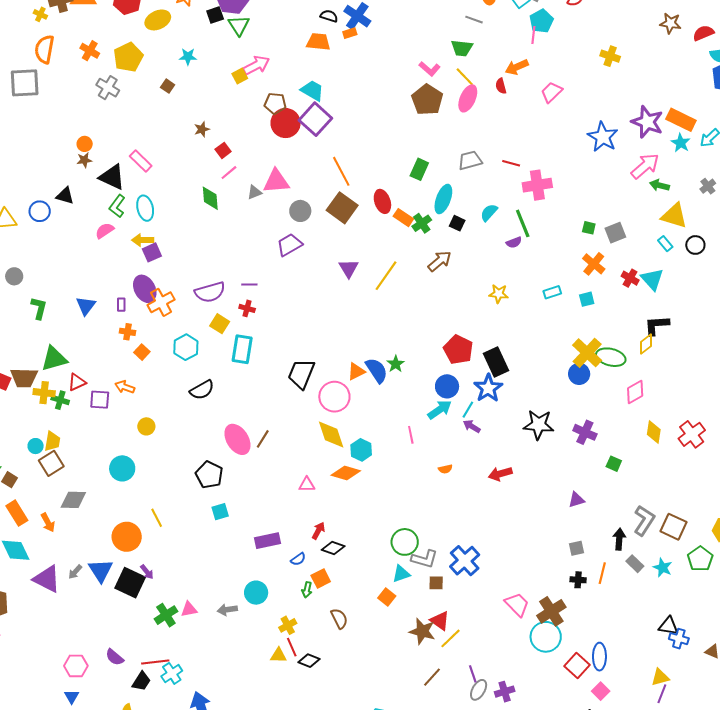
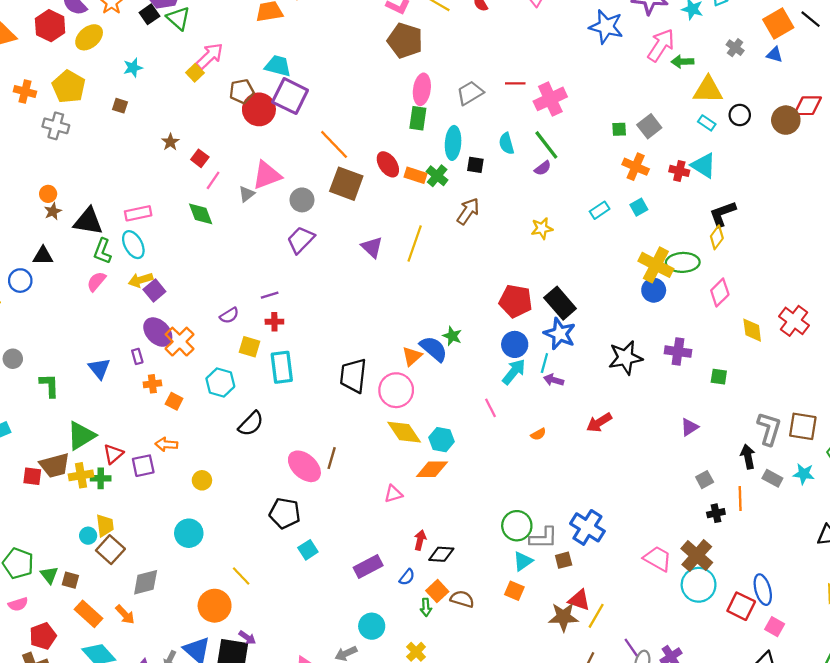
pink ellipse: (468, 98) -> (422, 89), moved
pink rectangle: (141, 161) -> (138, 213), moved, turned -40
cyan semicircle: (489, 213) -> (506, 144), turned -42
purple semicircle: (210, 292) -> (229, 315), size x0.6
brown semicircle: (339, 619) -> (462, 599), moved, turned -30

